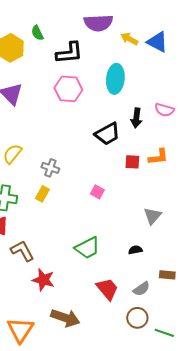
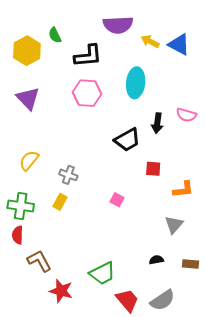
orange L-shape: (158, 157) -> (183, 189), moved
green trapezoid: (87, 248) -> (102, 273), moved
brown rectangle: (167, 275) -> (190, 264), moved
gray semicircle: (141, 289) -> (163, 300), size x1.4

